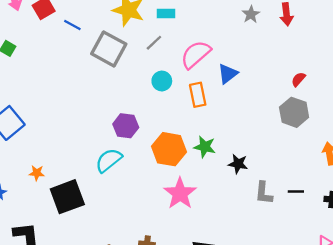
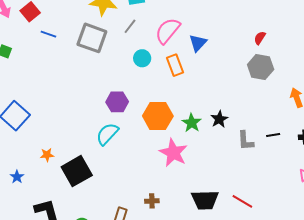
blue line: (72, 25) -> (48, 34), moved
green star: (205, 147) -> (192, 123), moved, turned 30
black star: (238, 164) -> (219, 119), turned -30

